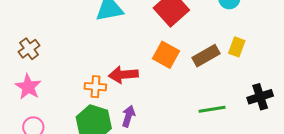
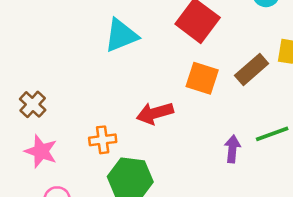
orange cross: (95, 87) -> (103, 140), moved
purple arrow: (128, 116) -> (232, 149), moved

